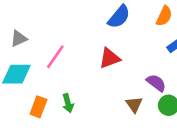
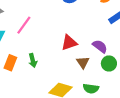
red triangle: (110, 58) -> (69, 43), moved

